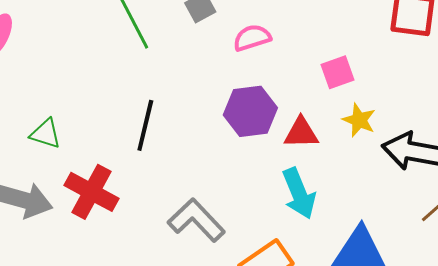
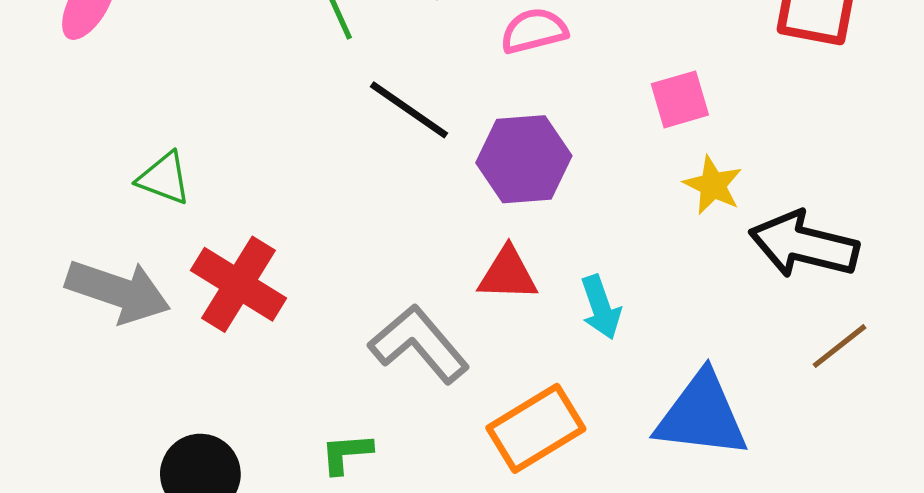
black line: (145, 125) -> (409, 110), moved, turned -72
red triangle: (301, 133) -> (508, 274), moved
cyan arrow: (299, 193) -> (601, 307), size x0.7

